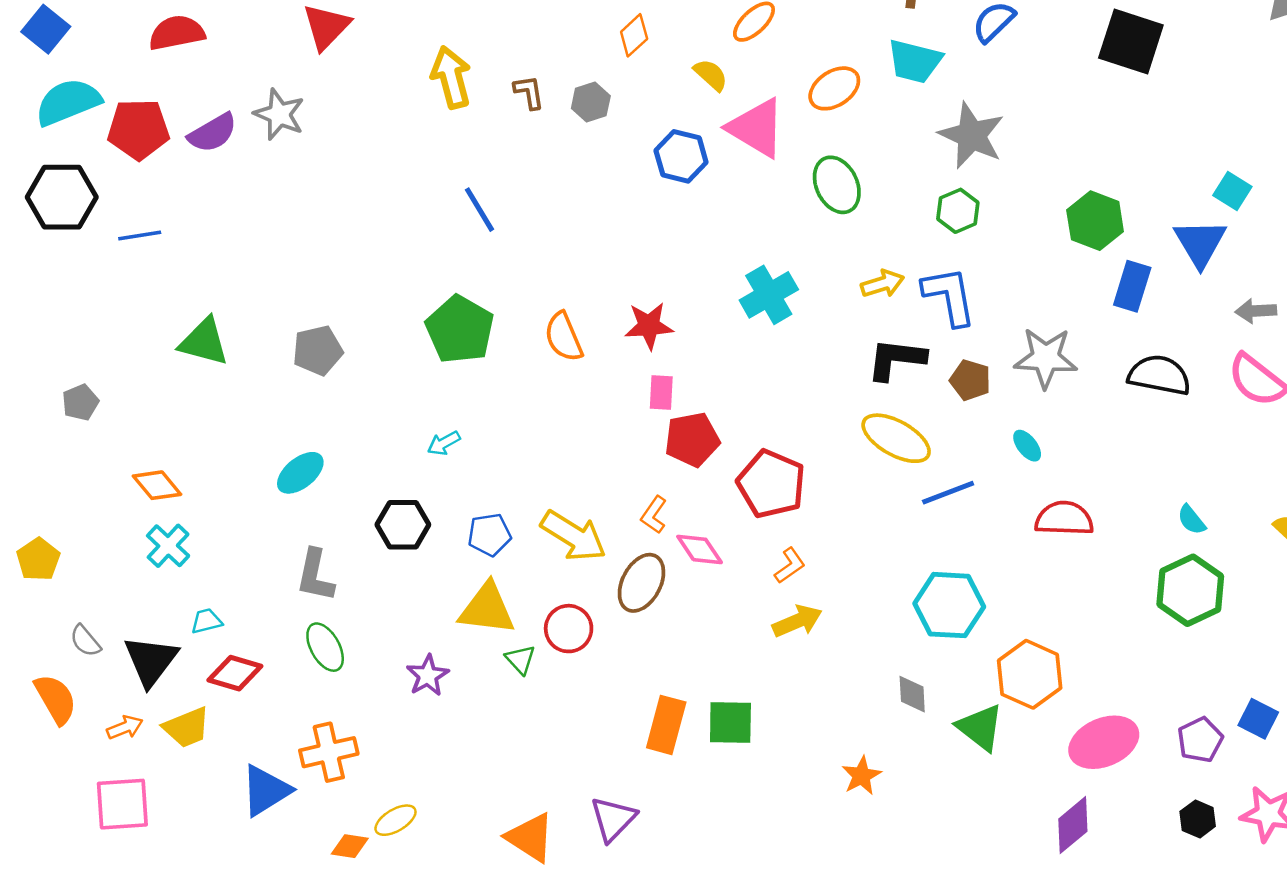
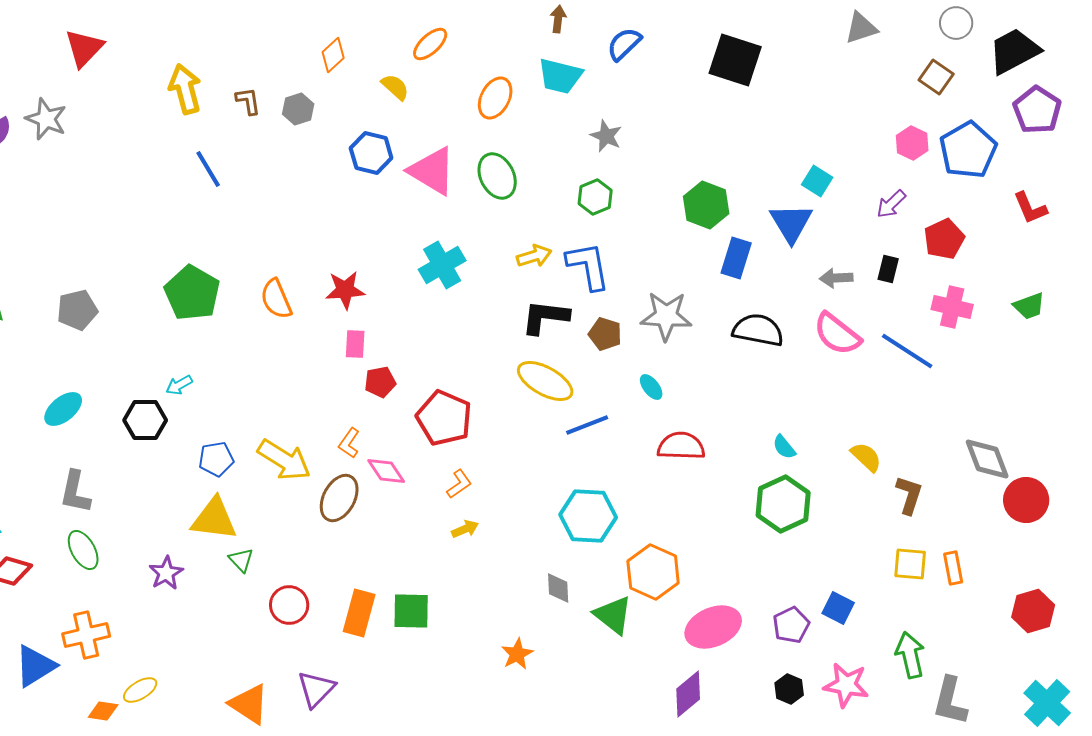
orange ellipse: (834, 88) -> (495, 98), turned -30
pink triangle: (756, 128) -> (432, 171), moved
gray star: (971, 135) -> (606, 136), size x0.6
blue line: (480, 210) -> (208, 169), moved
red pentagon: (692, 439) -> (380, 382), size x0.7
black hexagon: (403, 525) -> (145, 420), moved
yellow arrow: (797, 621) -> (465, 529), size x0.7
red circle: (569, 629) -> (289, 605), moved

